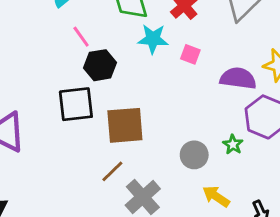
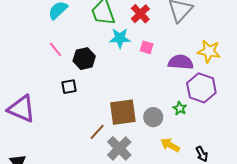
pink line: (81, 37) -> (56, 49), moved
black square: (76, 104) -> (69, 87), size x0.6
brown square: (125, 125) -> (123, 112), moved

